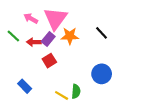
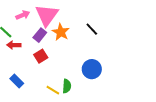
pink arrow: (31, 18) -> (23, 15), turned 128
orange star: (70, 36) -> (61, 32), turned 30
red arrow: (34, 42) -> (14, 45), moved

